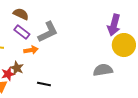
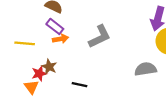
gray L-shape: (48, 32) -> (100, 37), moved
orange arrow: (31, 50) -> (60, 39), moved

